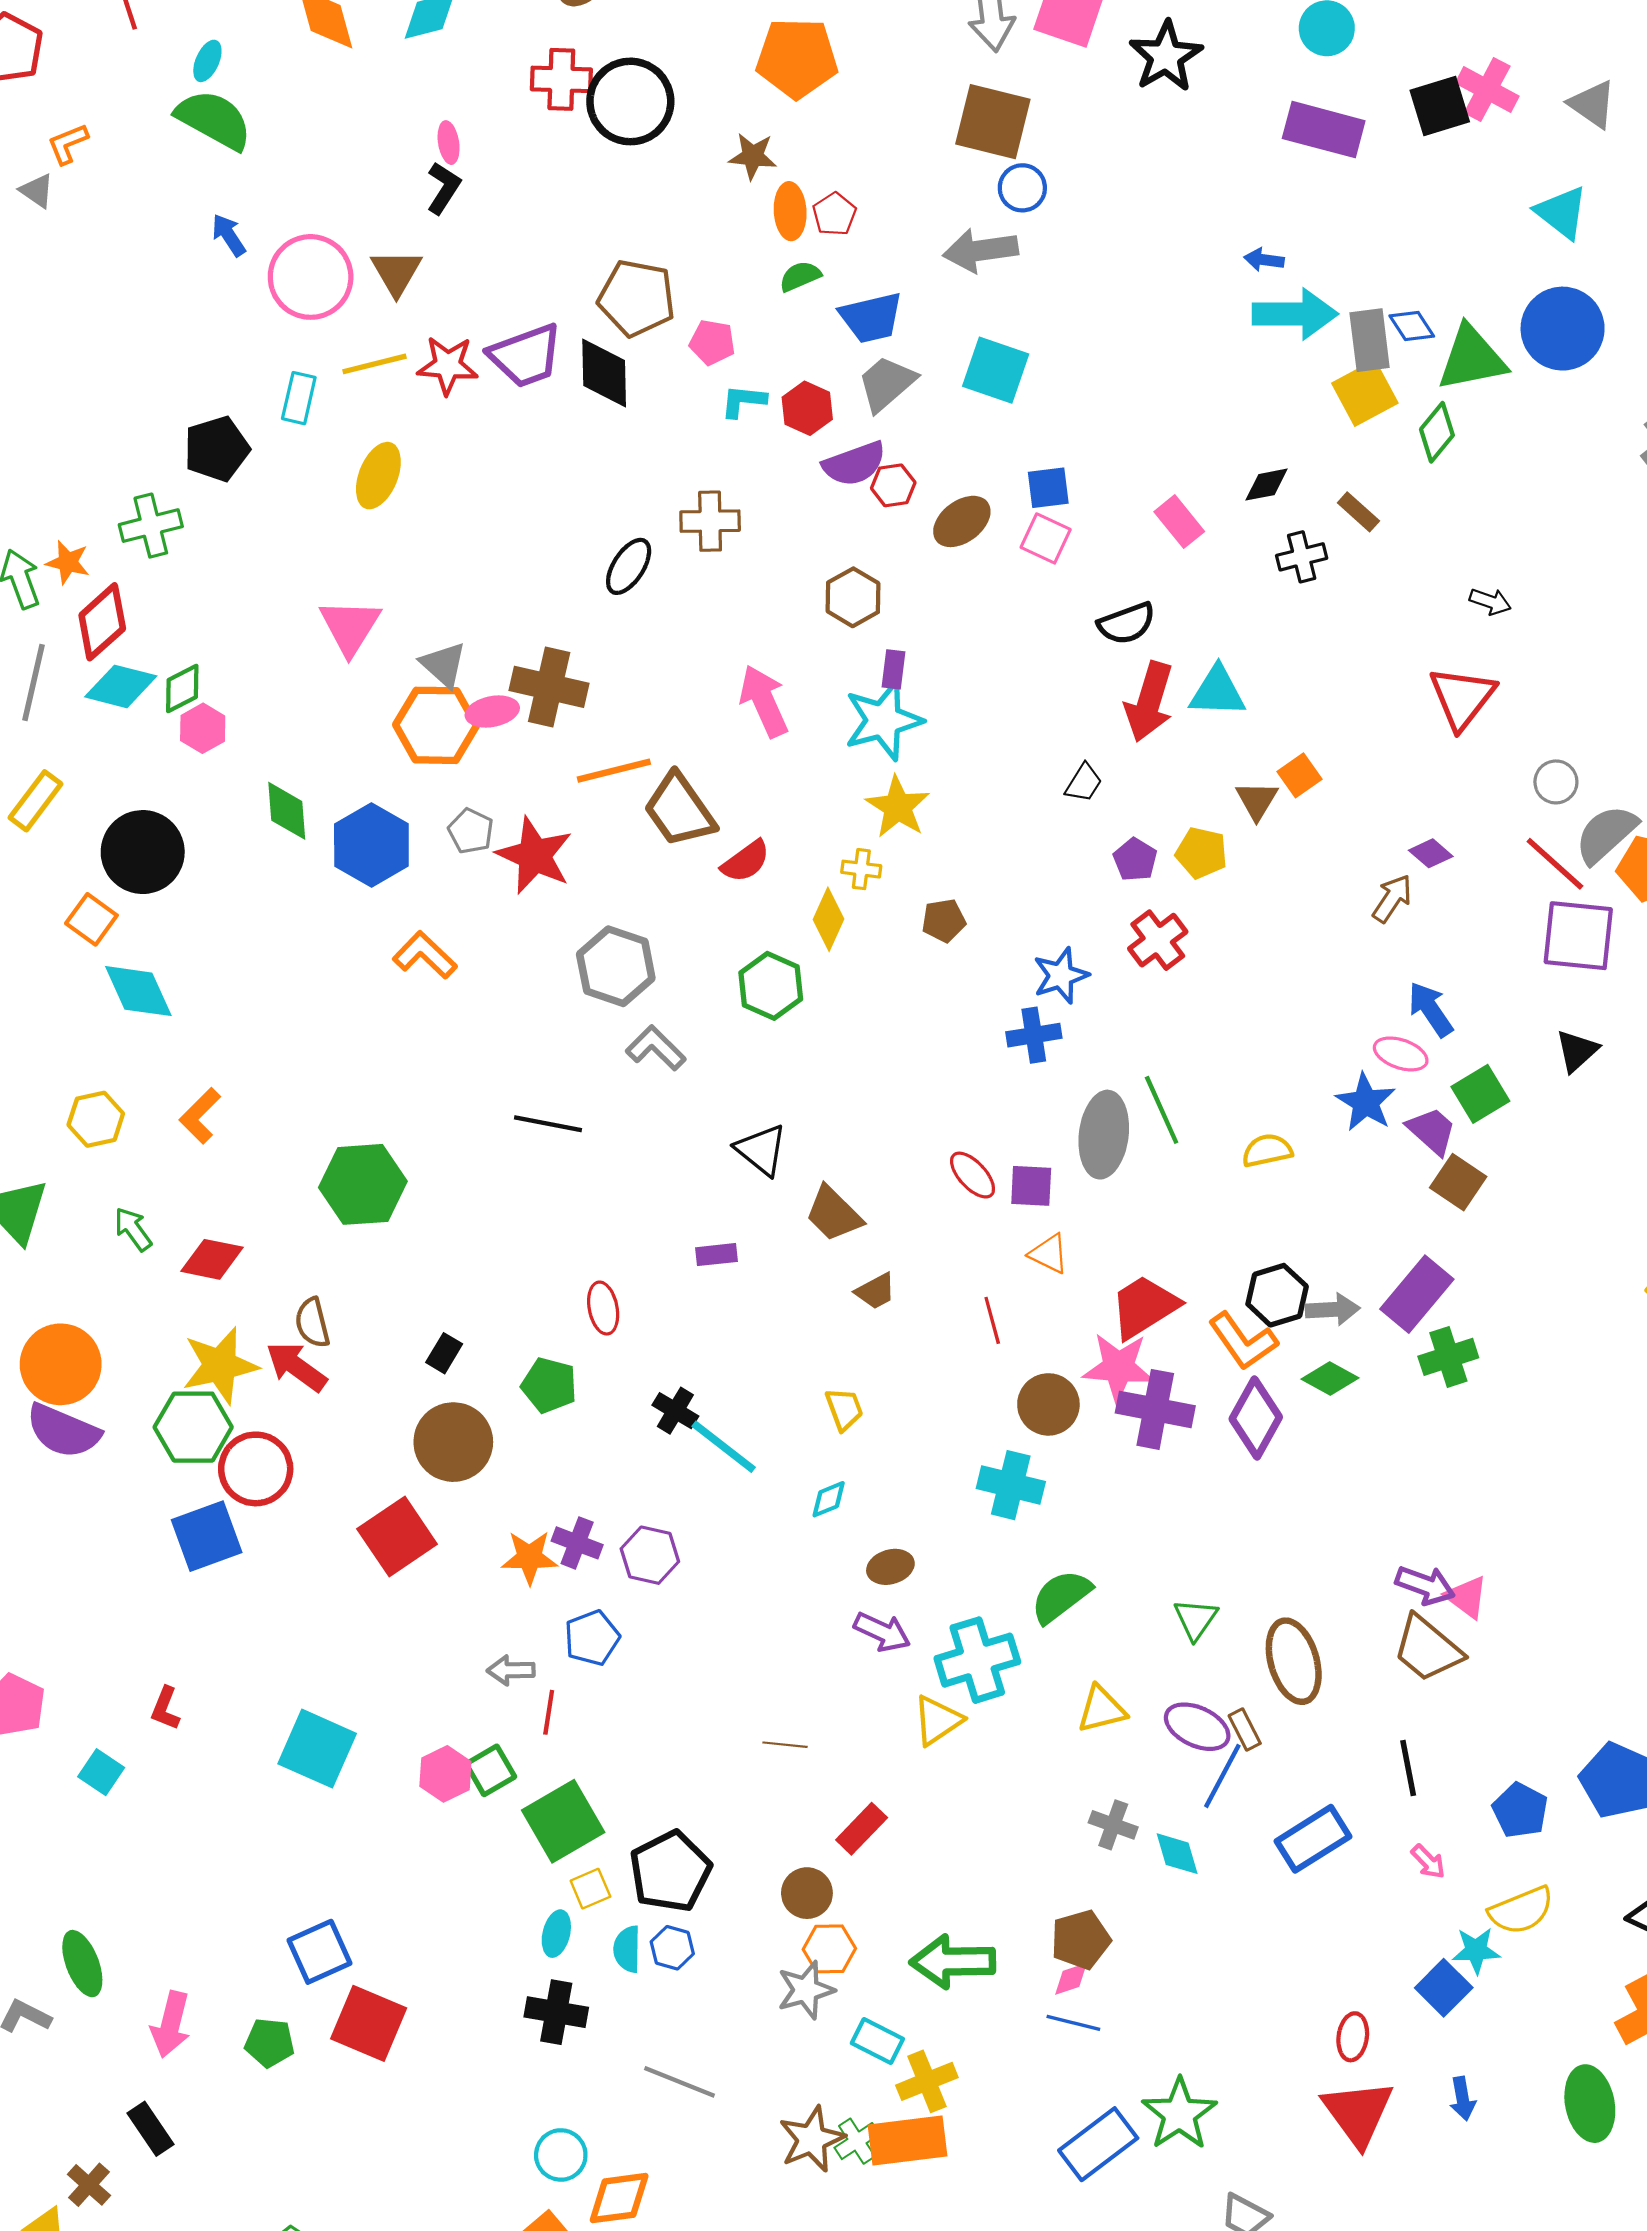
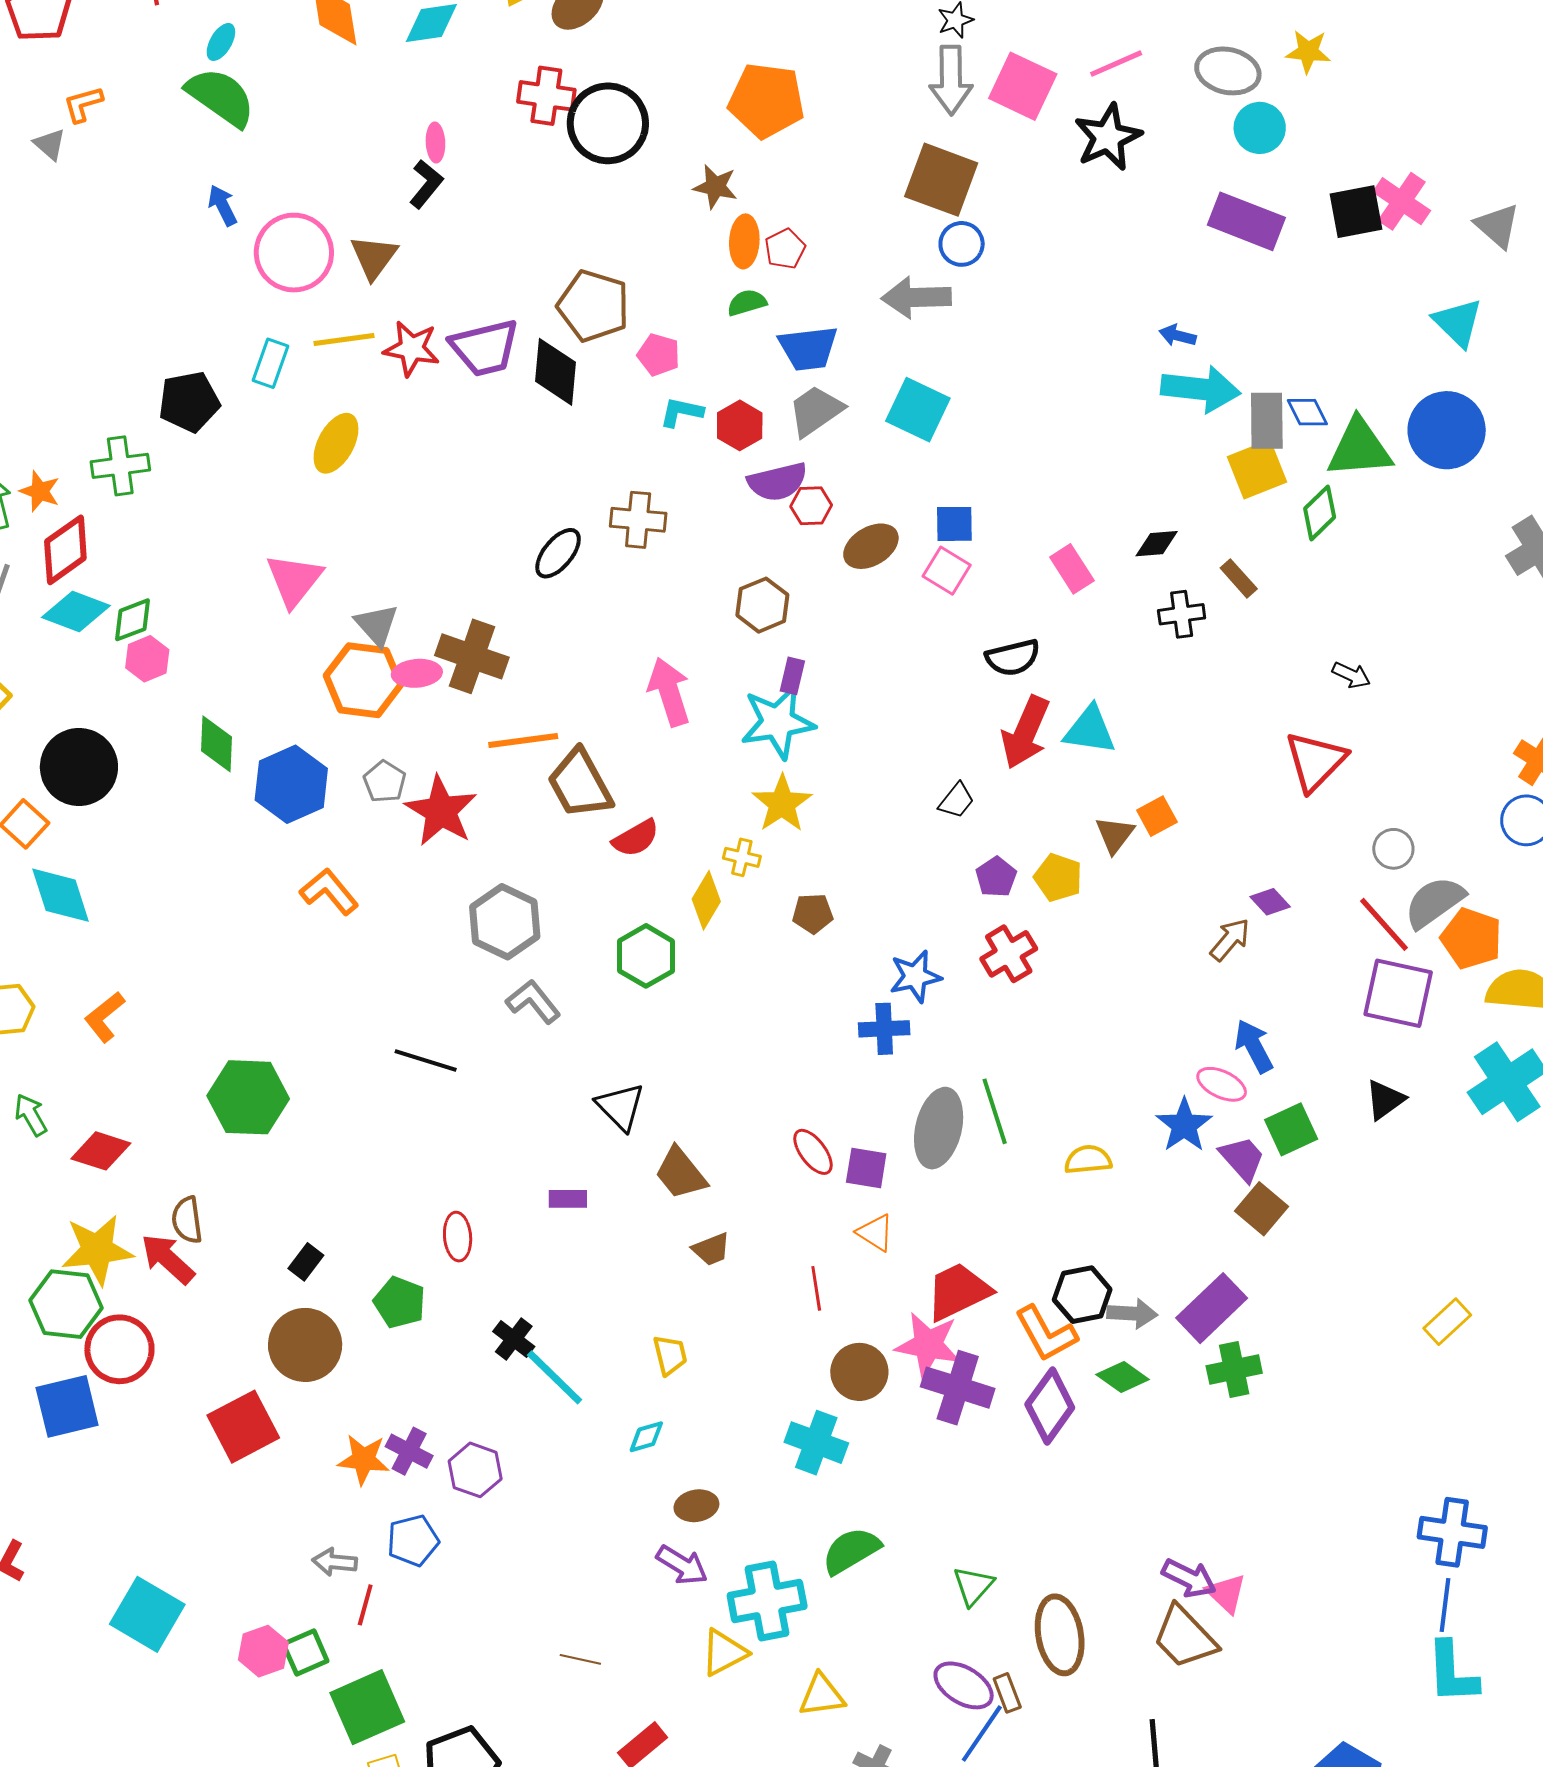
yellow triangle: (1102, 1709) -> (822, 1695), moved

